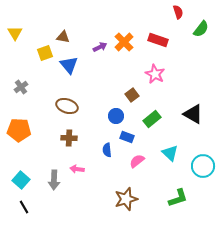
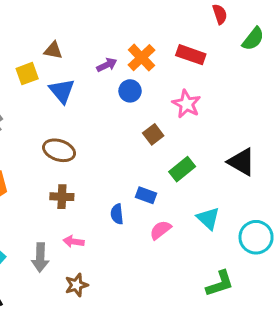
blue circle: (116, 116) -> (130, 91), moved
brown star: (126, 199) -> (76, 285), moved, size x0.7

